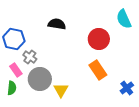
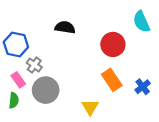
blue cross: (127, 88) -> (143, 87), moved
yellow triangle: (61, 90) -> (90, 107), moved

